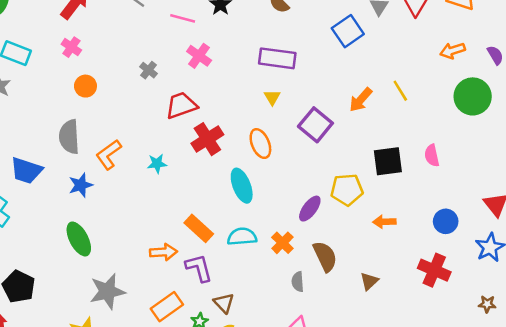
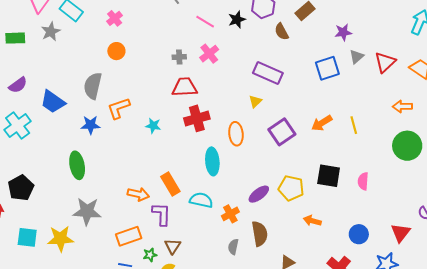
gray cross: (149, 70) -> (179, 57), moved, turned 32

